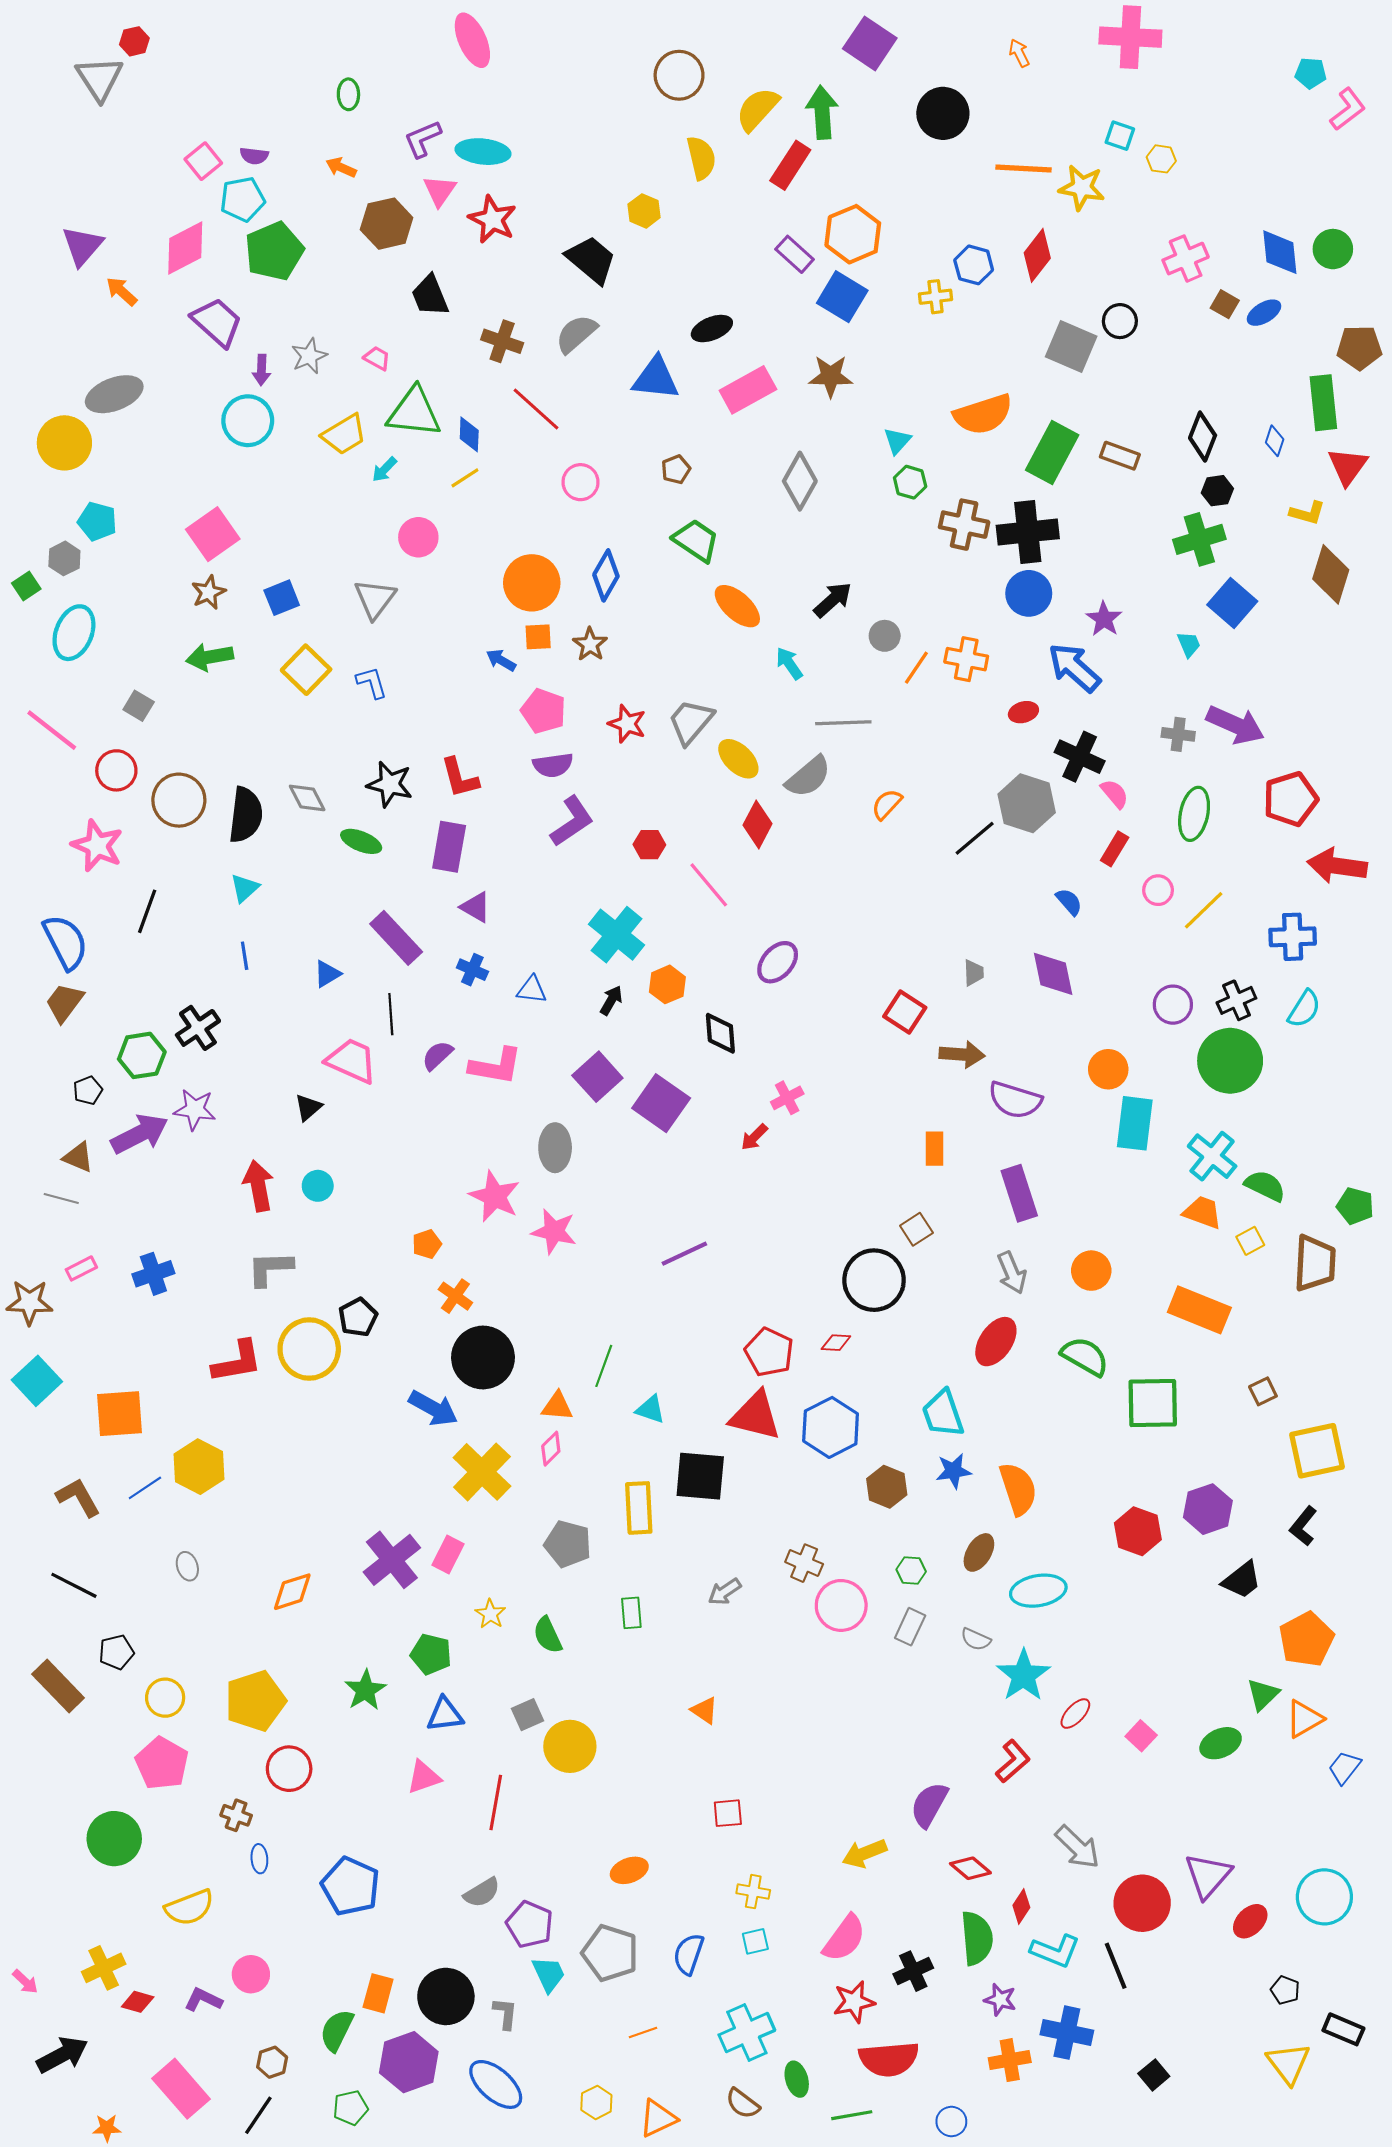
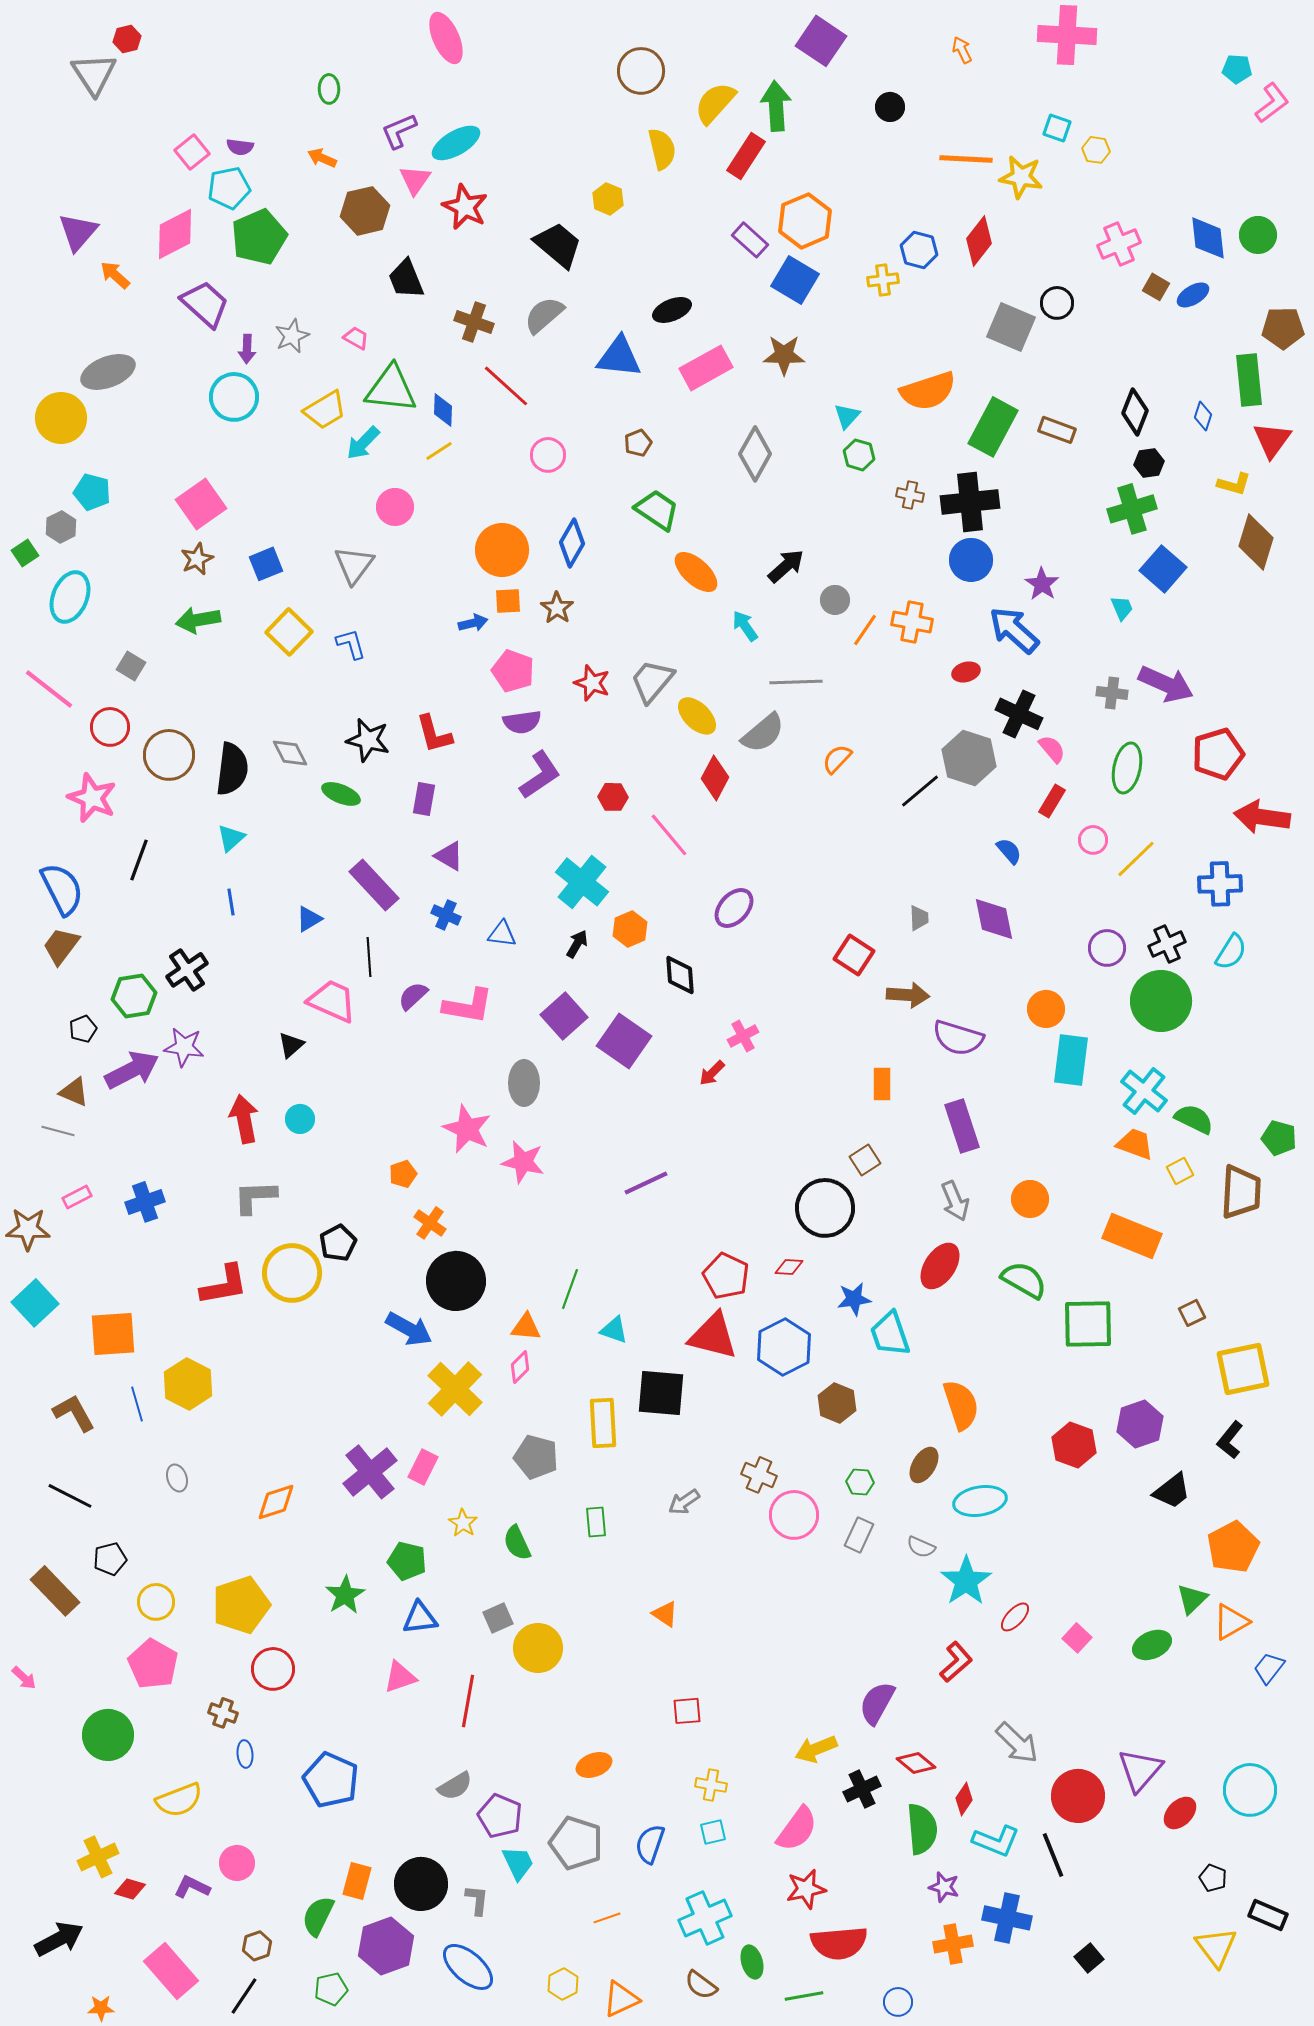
black circle: (943, 113) -> (890, 107), size x0.6
cyan ellipse: (483, 152) -> (456, 143), turned -36
cyan arrow: (384, 469) -> (363, 443), size x1.4
brown cross: (964, 525) -> (910, 495), size x0.6
blue arrow: (501, 660) -> (473, 623), turned 136
purple rectangle: (449, 847) -> (424, 799), size x0.7
blue star: (954, 1471) -> (854, 1299), moved
blue line: (145, 1488) -> (137, 1404), turned -72
black cross: (913, 1971) -> (862, 1789), moved
pink arrow: (25, 1982) -> (24, 1678), moved

